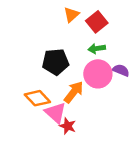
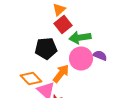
red square: (97, 22) -> (63, 24), moved
green arrow: (97, 48) -> (80, 38), size x1.5

